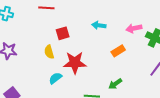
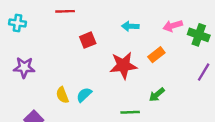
yellow semicircle: (49, 52) -> (62, 95), moved
red star: (75, 63) -> (123, 65), moved

